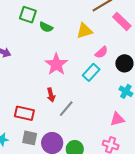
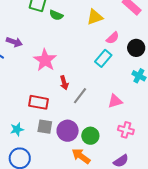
pink star: (56, 64) -> (45, 60), moved
pink triangle: (117, 119) -> (115, 101), moved

